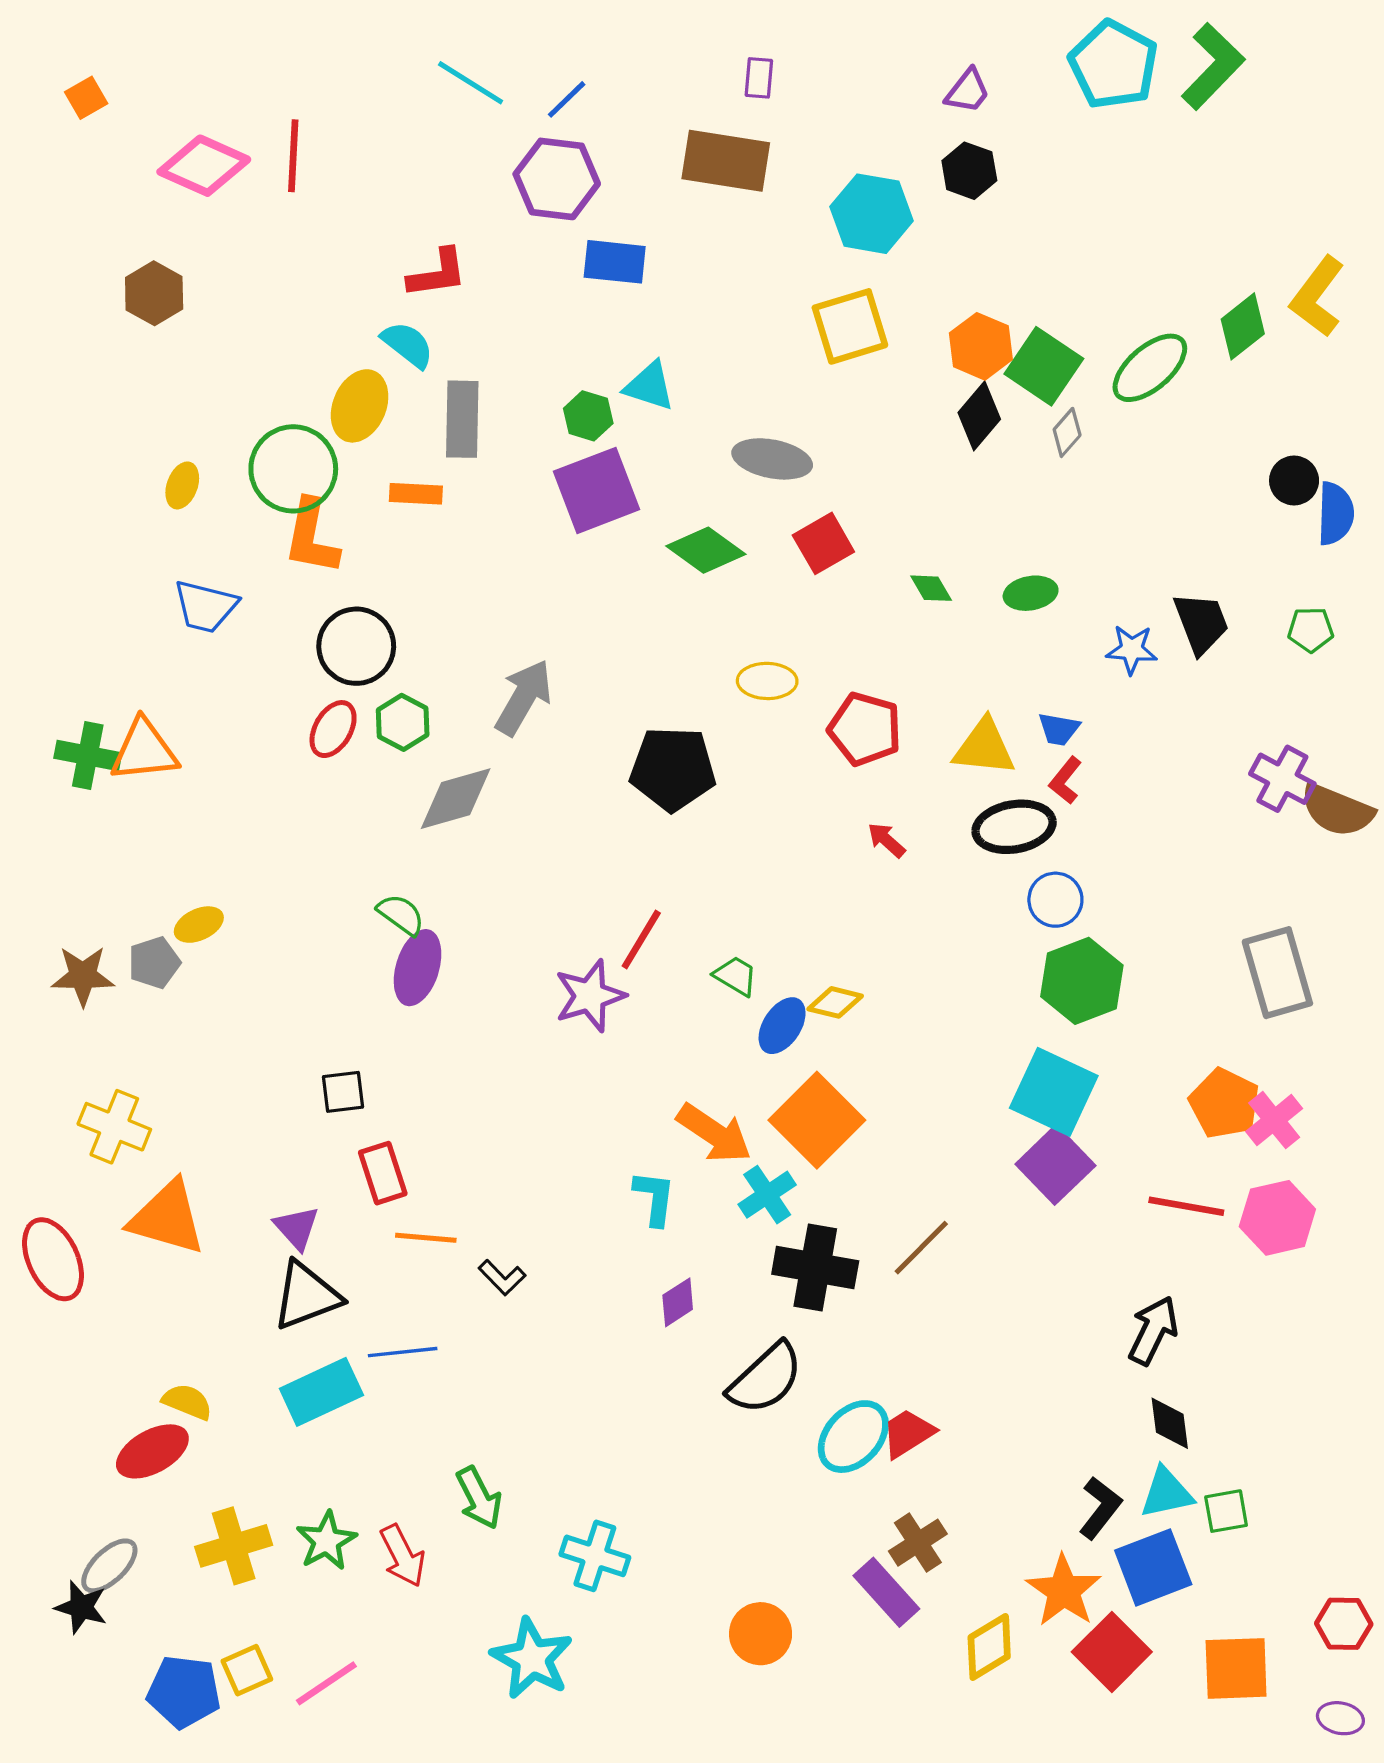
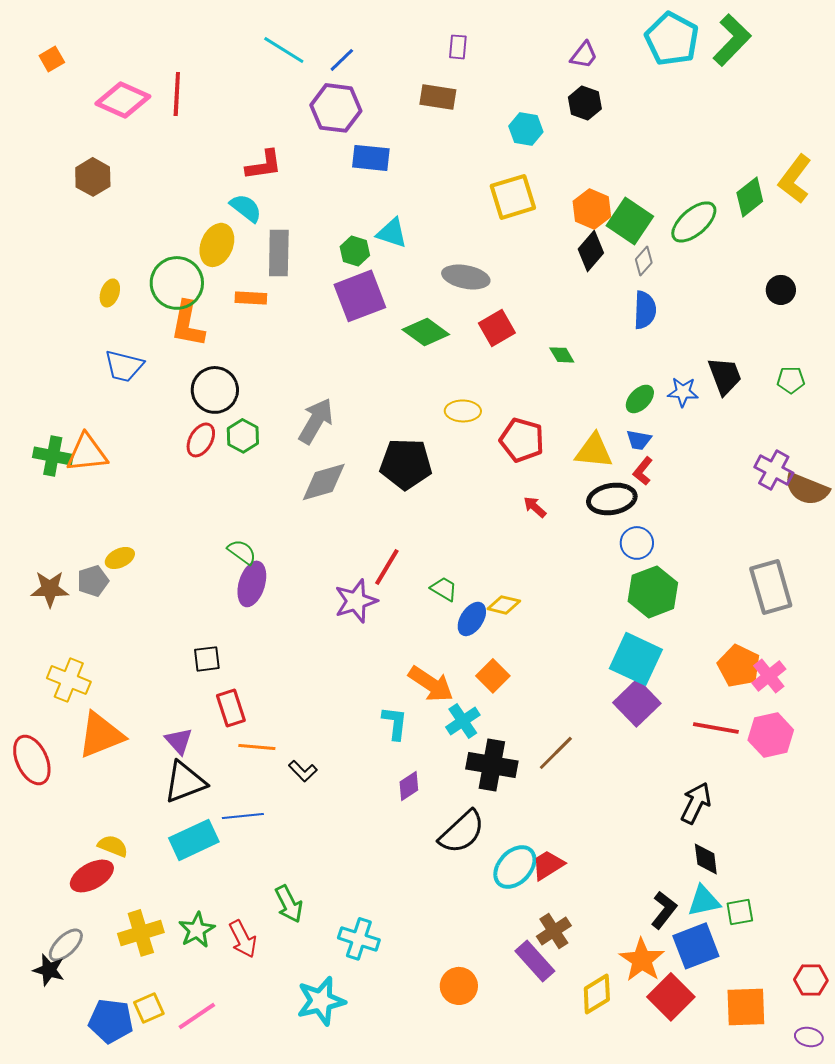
brown rectangle: (726, 161) -> (438, 97), size x0.7
cyan hexagon: (872, 214) -> (526, 129), size x0.7
blue semicircle: (1335, 514) -> (645, 310), moved
green ellipse: (1031, 593) -> (640, 399), moved, turned -36
gray diamond: (456, 799) -> (324, 482), moved
orange square: (817, 1120) -> (493, 676), size x0.6
orange triangle: (167, 1218) -> (101, 735), turned -38
cyan star: (532, 1659) -> (321, 1001), turned 30

